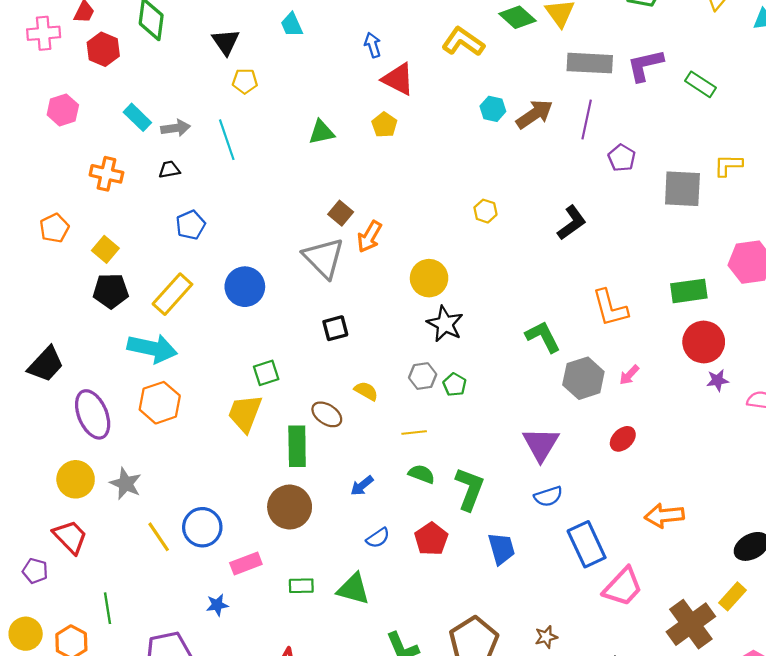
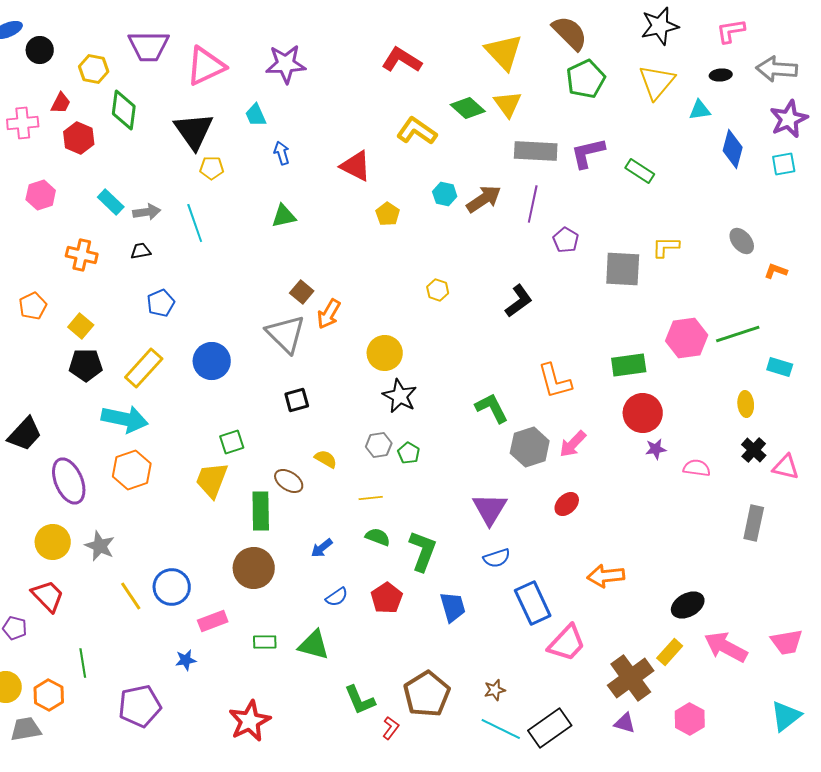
black triangle: (226, 42) -> (194, 131), size x1.5
blue arrow: (373, 45) -> (282, 153), moved
yellow pentagon: (384, 125) -> (388, 214), moved
pink arrow: (629, 375) -> (573, 444), size x1.4

